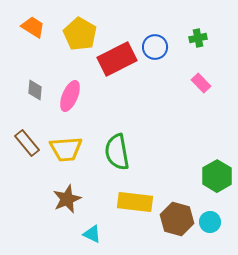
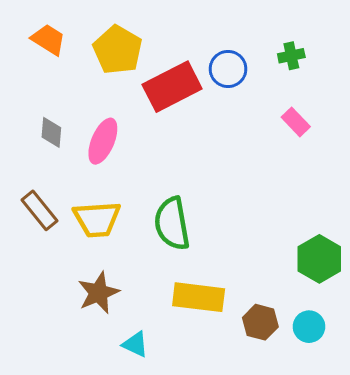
brown hexagon: (177, 219) -> (260, 322), size x0.7

